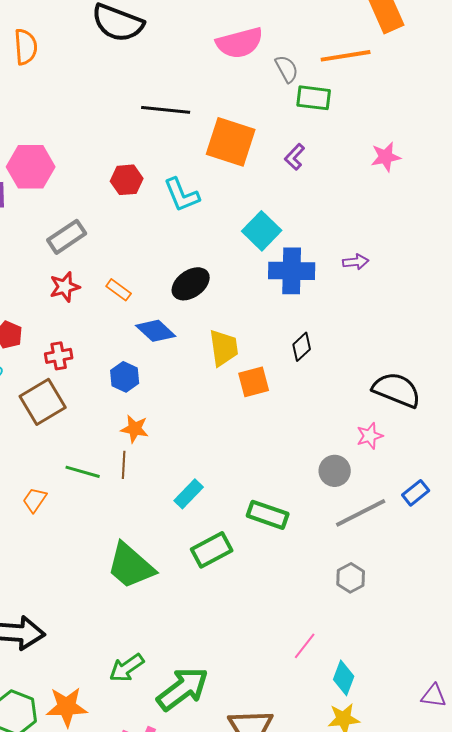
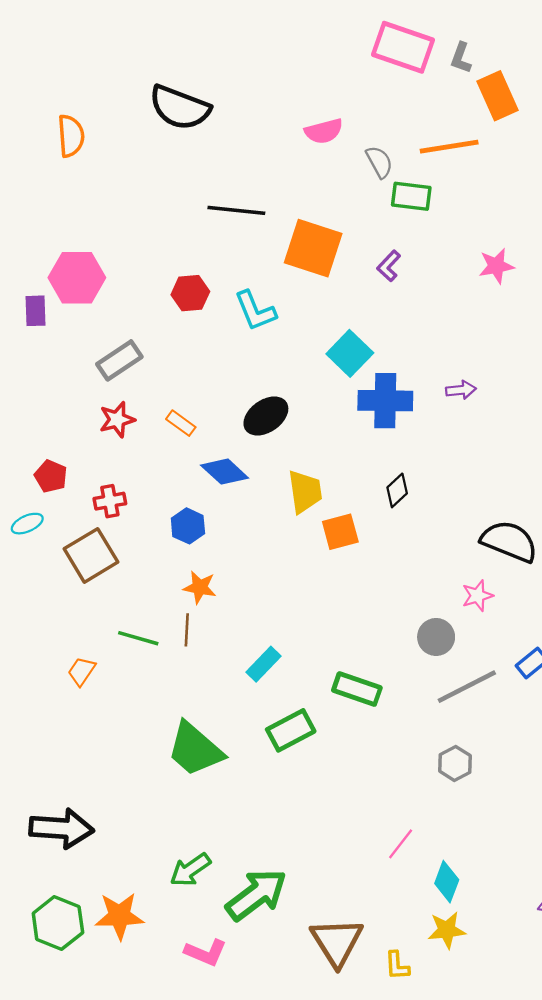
pink semicircle: (240, 43) -> (324, 131), size x0.7

